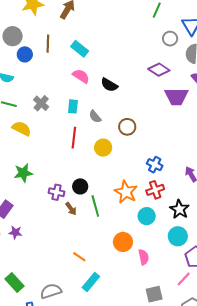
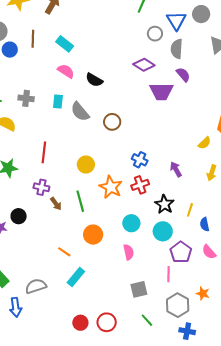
gray cross: (41, 103) -> (26, 98), turned -35
gray semicircle: (95, 117) -> (80, 112), size x1.5
red line: (74, 138) -> (44, 152), moved
yellow circle: (103, 148) -> (86, 165), moved
black circle: (80, 186) -> (19, 216), moved
cyan circle: (147, 216) -> (131, 223), moved
orange circle: (123, 242) -> (93, 235), moved
pink line: (184, 279) -> (169, 274), turned -42

